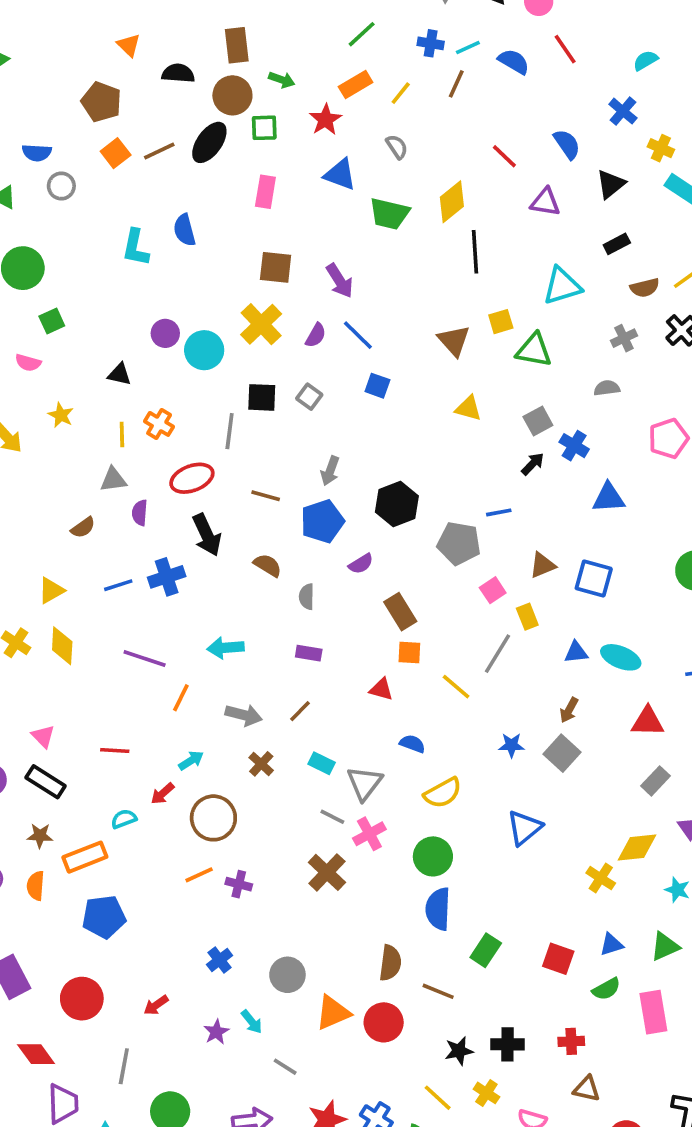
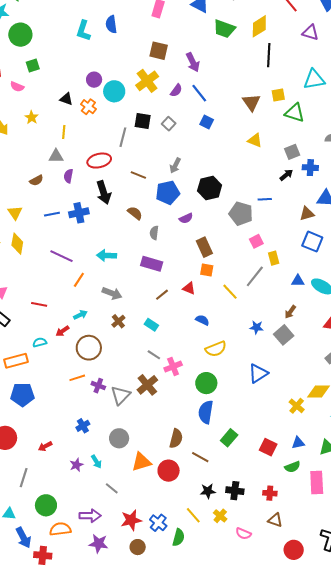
orange cross: (159, 424) -> (88, 107), moved
blue cross: (574, 446) -> (310, 168), turned -35
brown triangle: (542, 565) -> (307, 214), moved
yellow triangle: (51, 590) -> (15, 213), turned -42
purple rectangle: (309, 653) -> (152, 264), size x1.5
brown line: (300, 711) -> (162, 295), moved
gray triangle: (365, 783) -> (120, 395), moved

